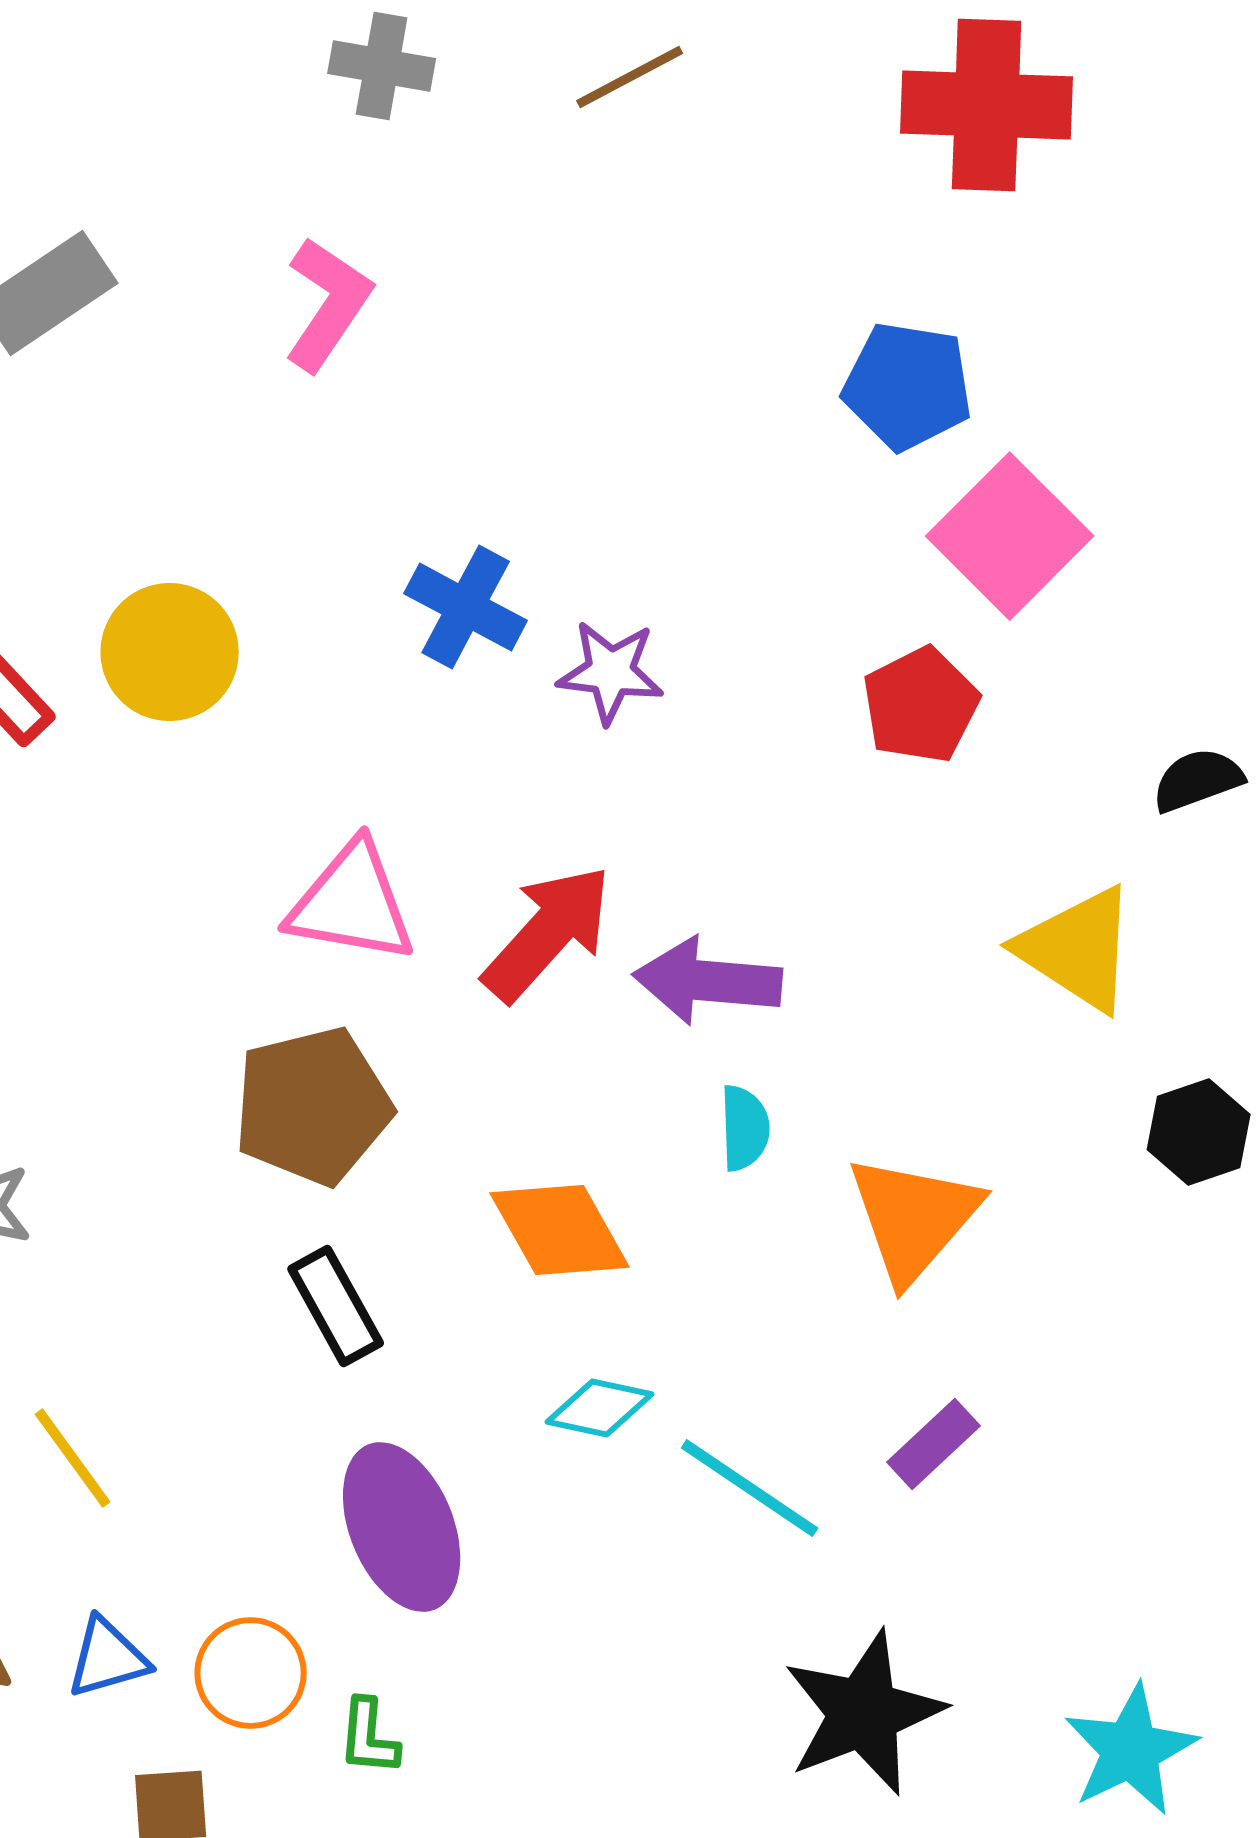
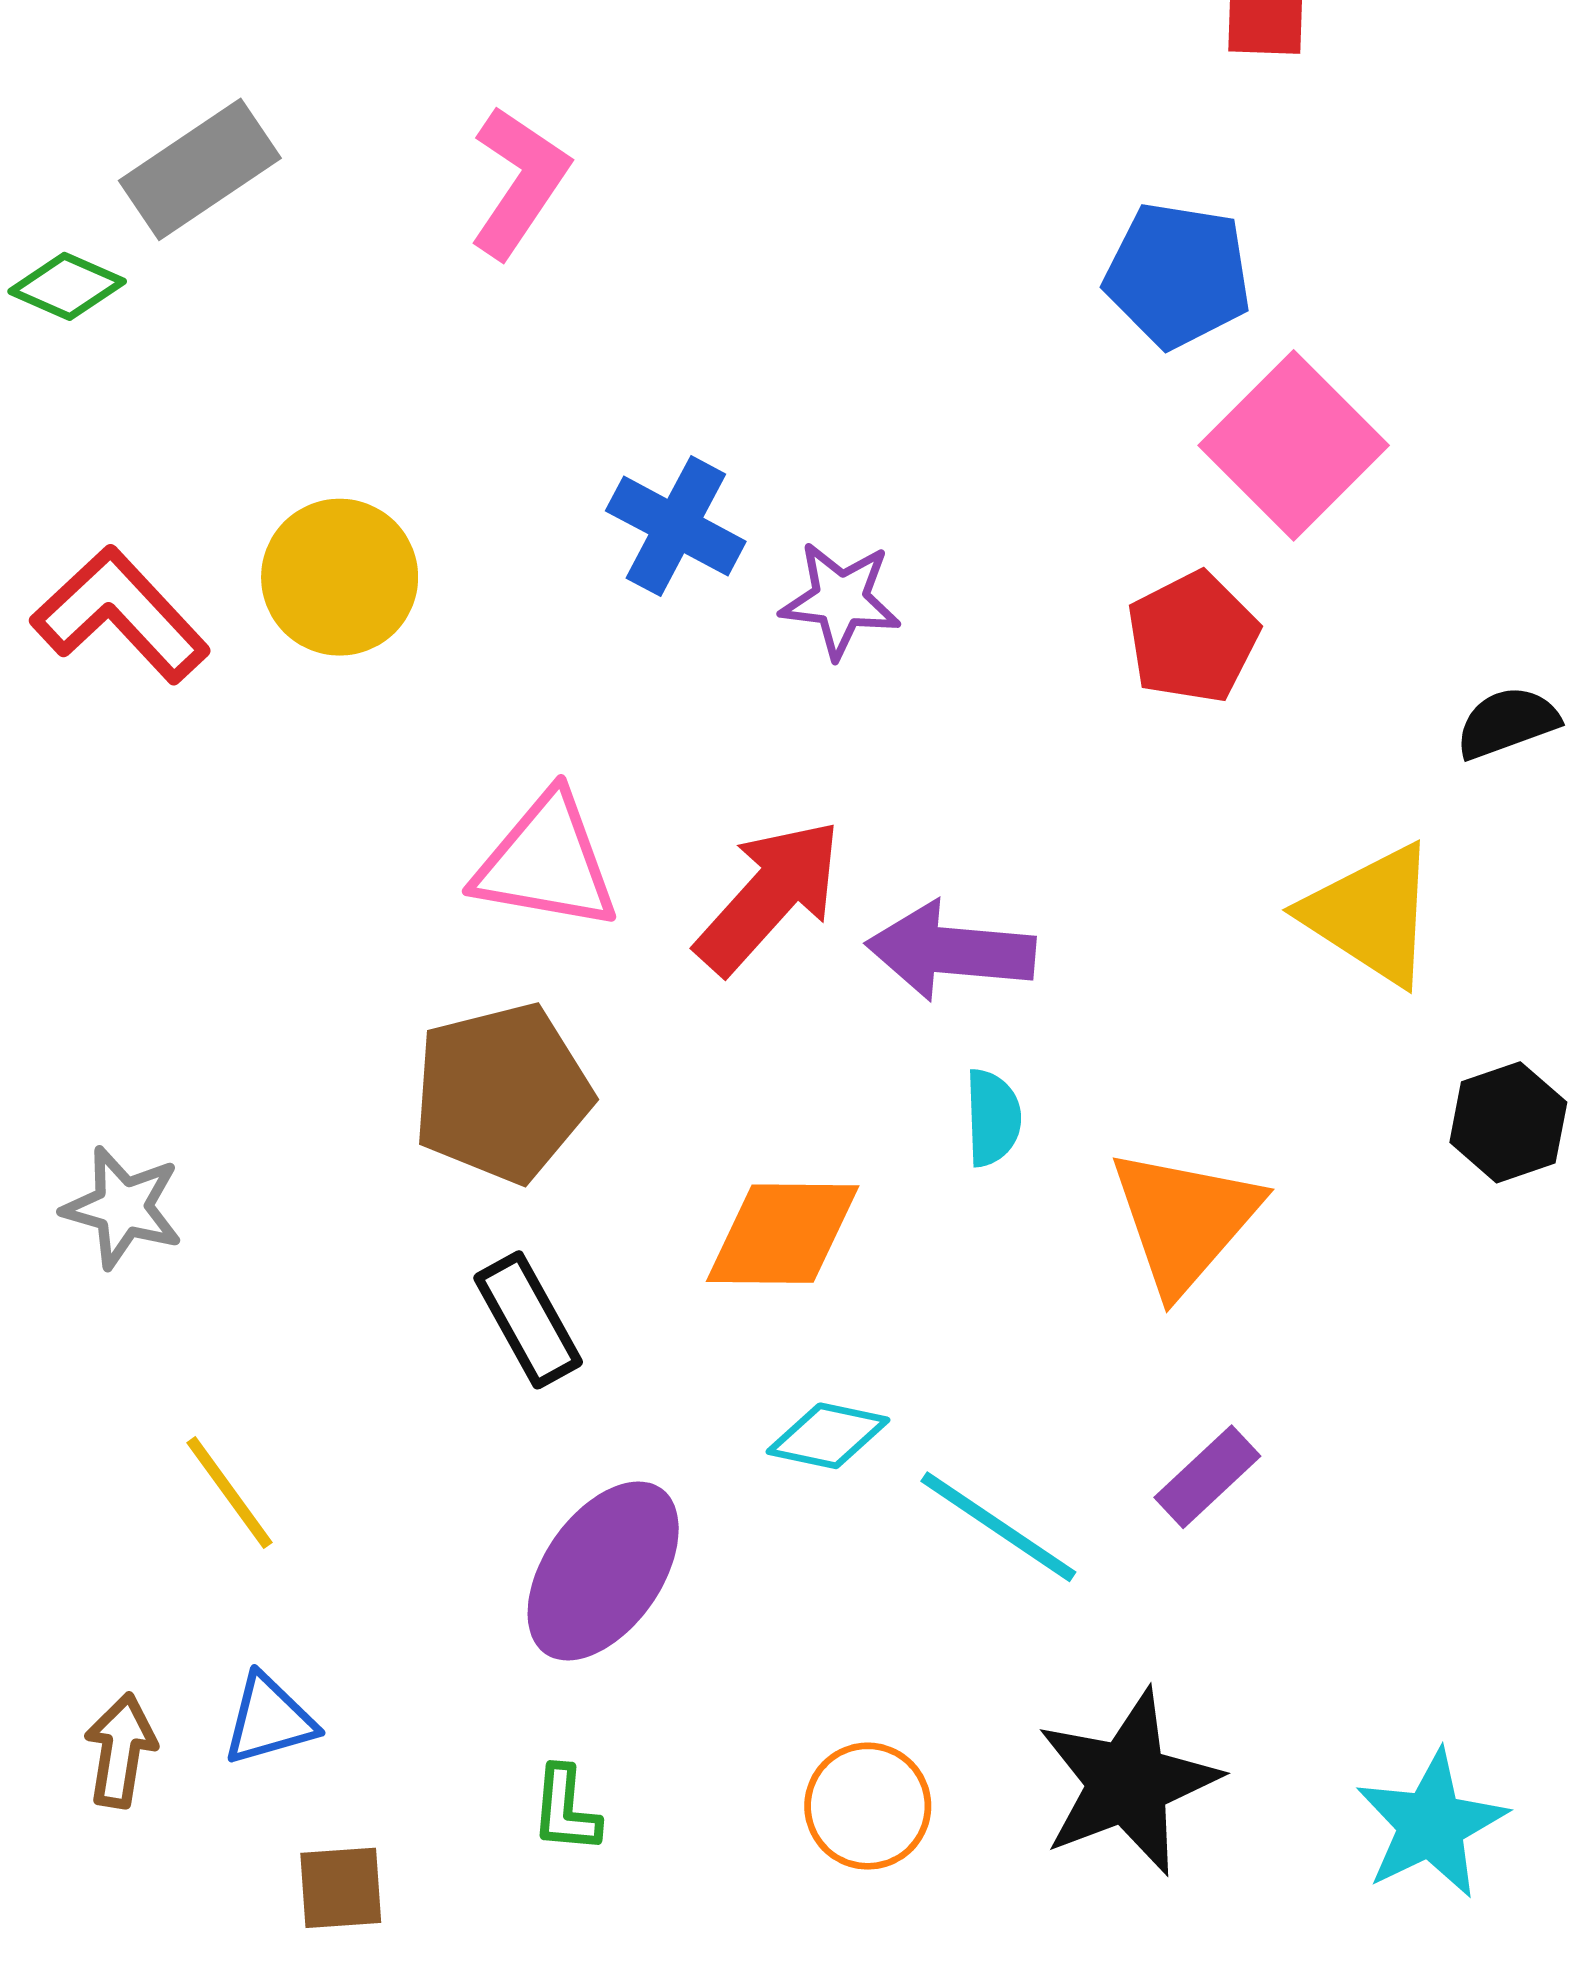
orange diamond: (560, 1230) -> (783, 1234), turned -60
purple ellipse: (402, 1527) -> (603, 1571), turned 57
orange circle: (251, 1673) -> (868, 1806), moved

